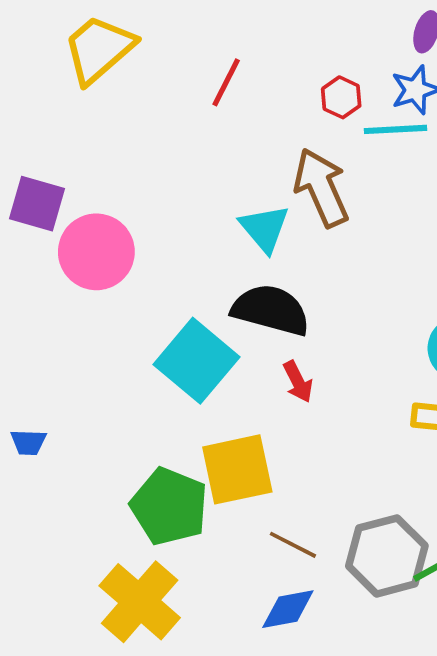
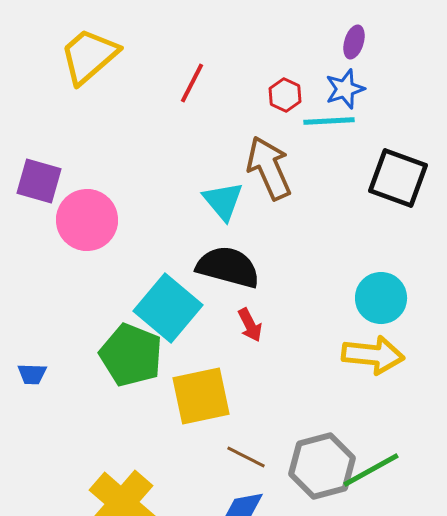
green pentagon: (169, 507) -> (131, 355), moved

